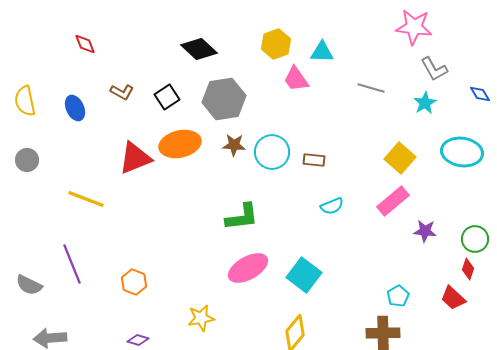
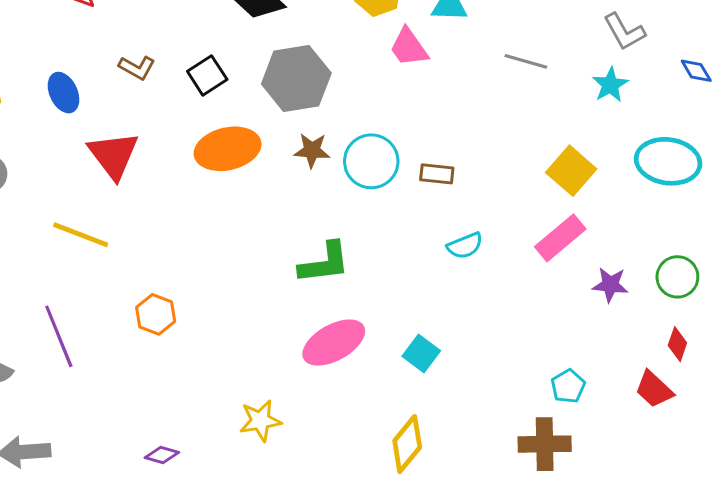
red triangle: (135, 158) -> (113, 155), moved, turned -45
green circle: (475, 239) -> (677, 277), moved
cyan square: (304, 275) -> (421, 353), size x0.7
orange hexagon: (134, 282) -> (156, 314), moved

